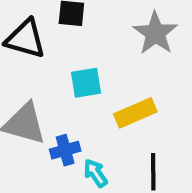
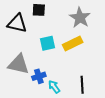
yellow rectangle: (135, 113) -> (73, 44), moved

